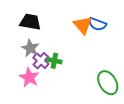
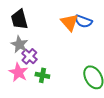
black trapezoid: (30, 22) -> (19, 19), turned -115
green cross: (54, 61) -> (42, 75), moved

